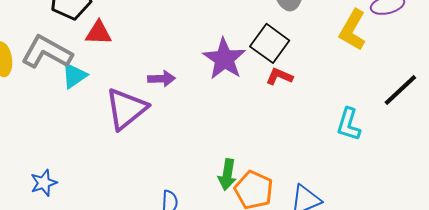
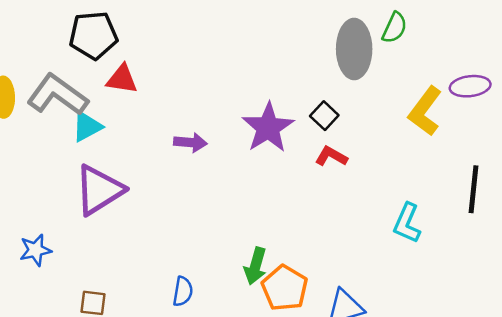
black square: (270, 43) -> (324, 116), size x0.6
black line: (400, 90) -> (473, 189), turned -48
purple triangle: (126, 109) -> (99, 190), moved

